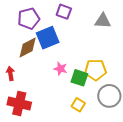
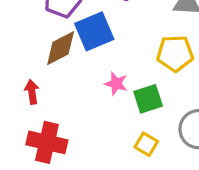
yellow pentagon: (95, 70) -> (175, 53), moved
green square: (79, 78) -> (148, 99), turned -36

